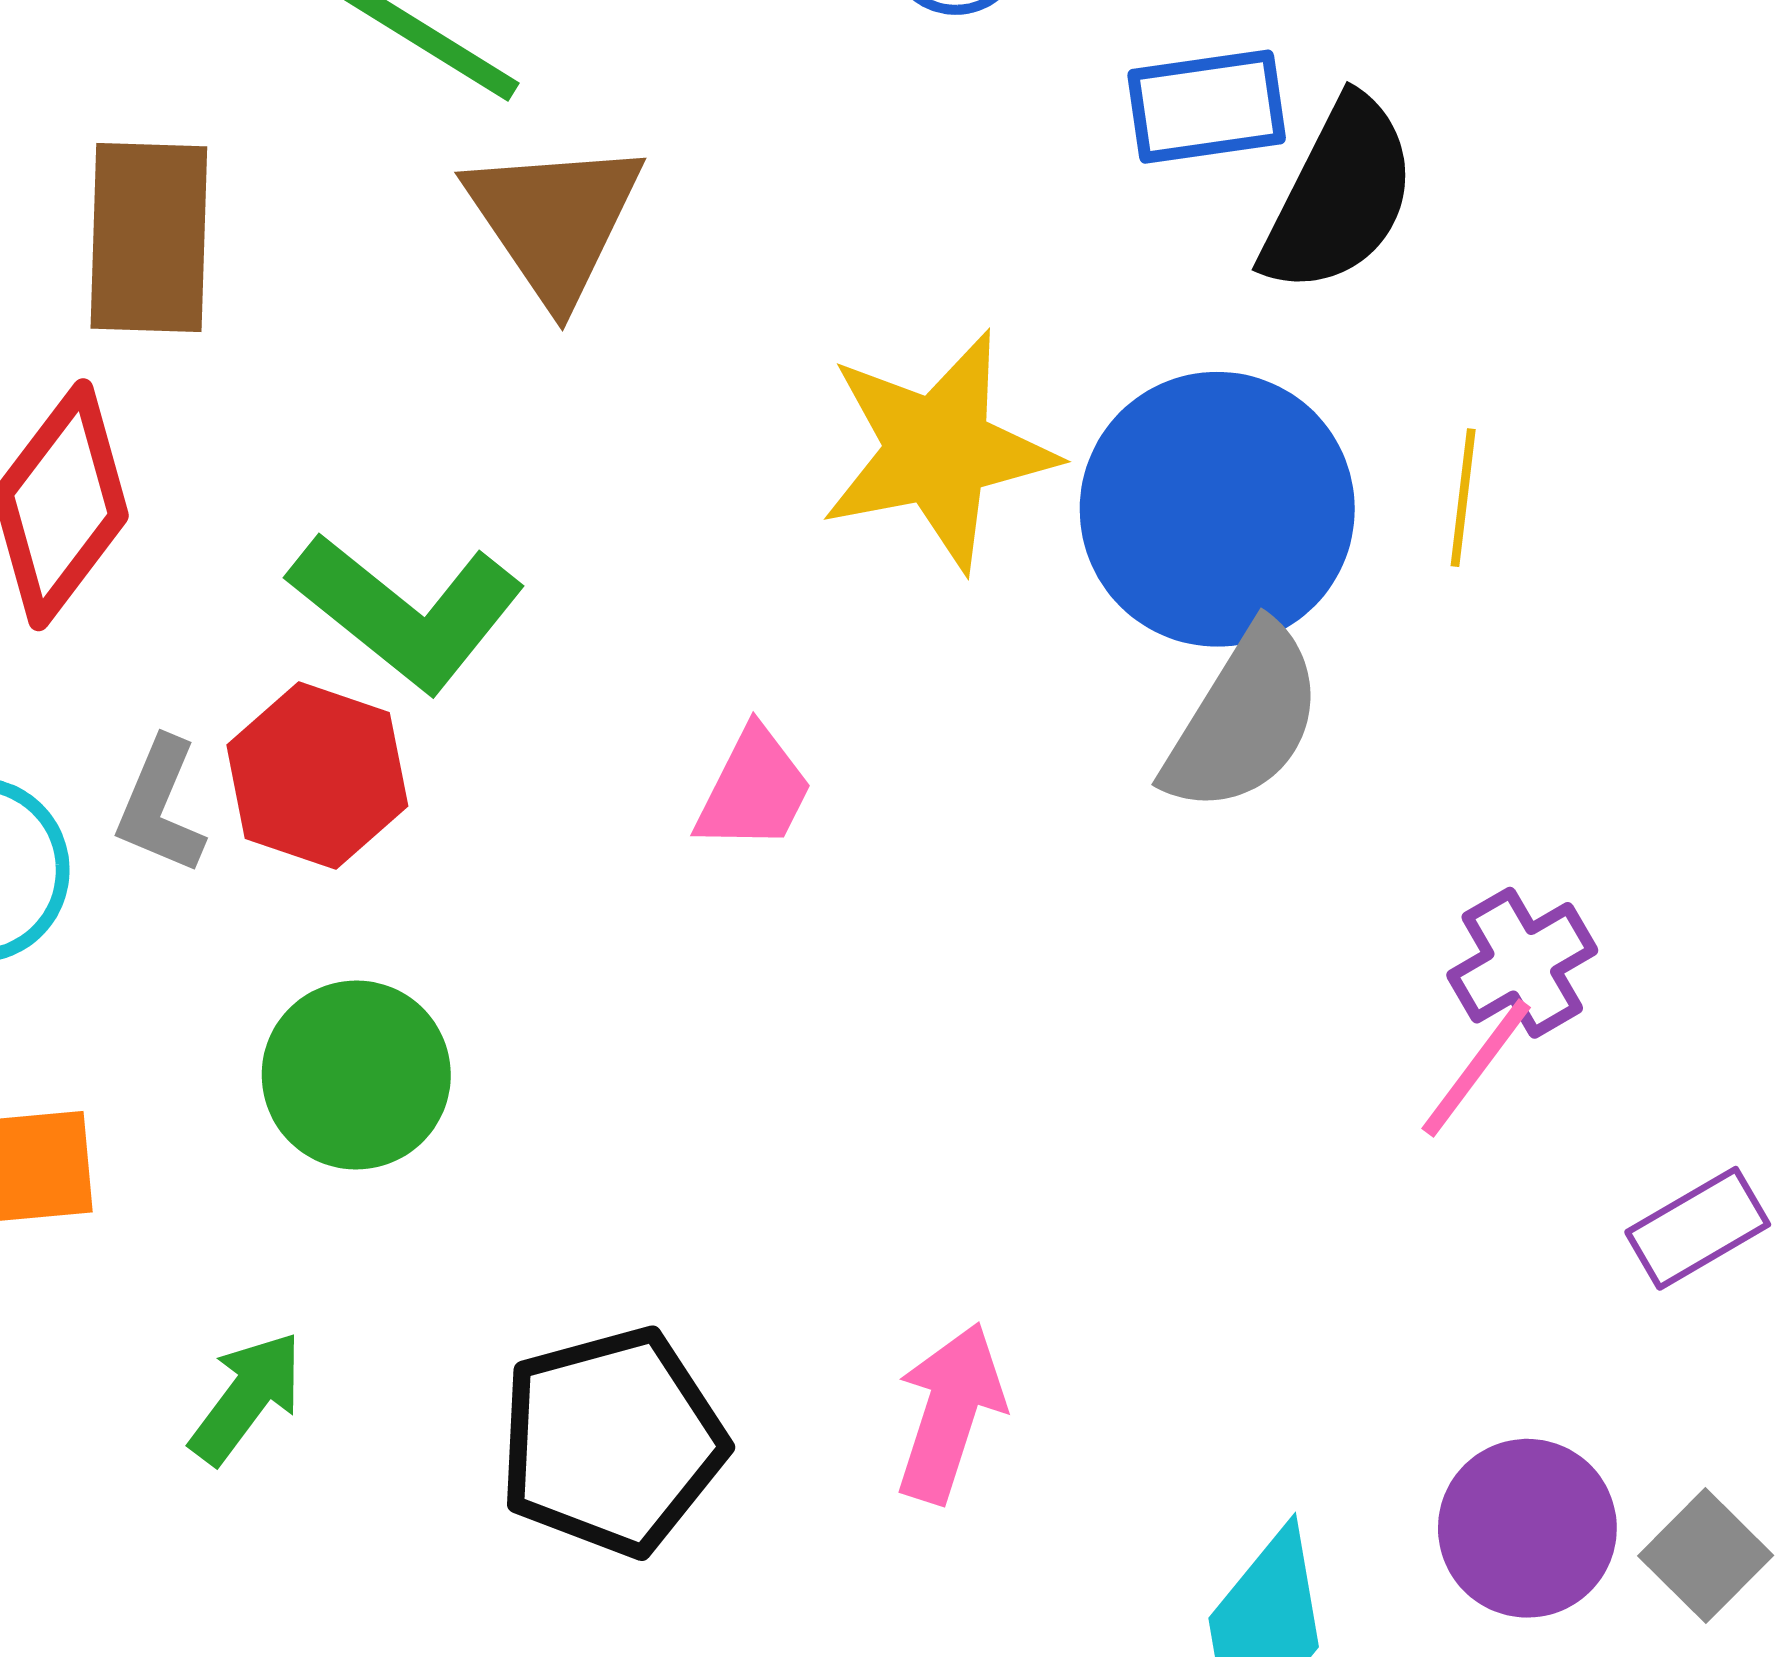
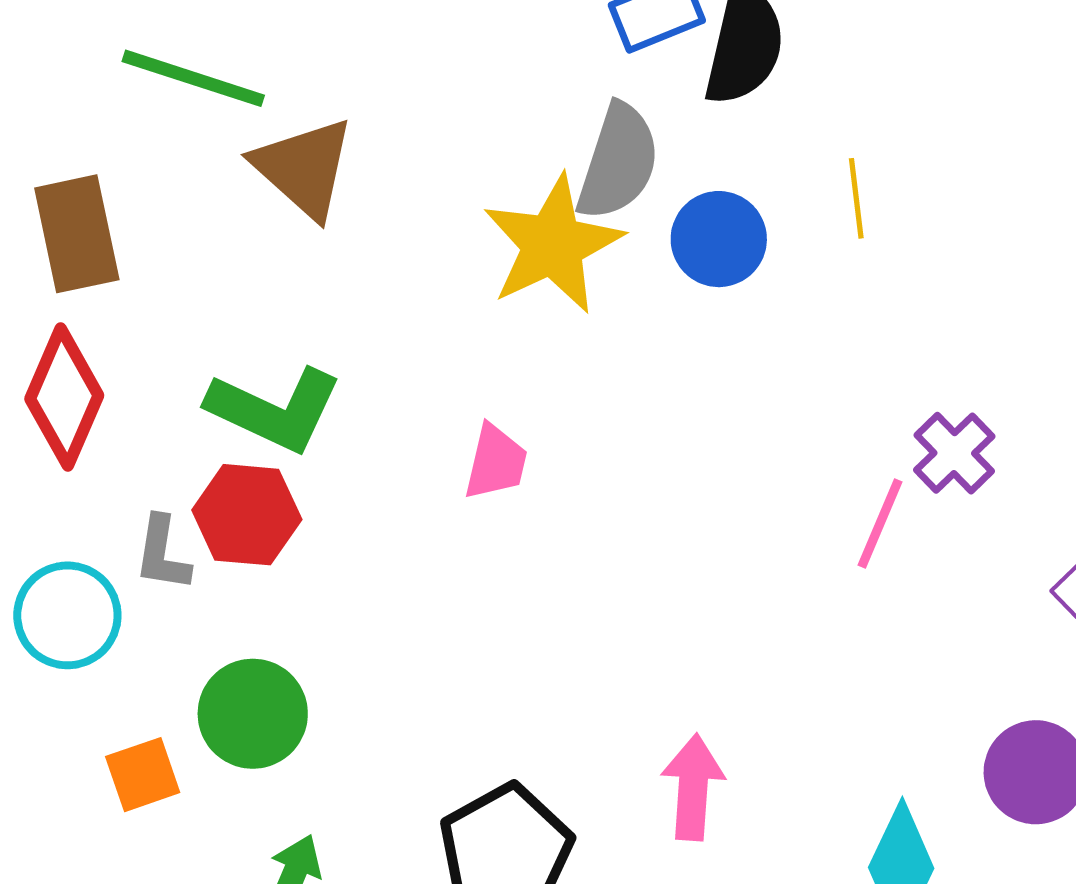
blue circle: (1217, 509) -> (719, 239), size x0.6
gray semicircle: (1244, 719) -> (618, 162), moved
pink line: (1476, 1068) -> (880, 523), moved
green circle: (356, 1075) -> (253, 714), moved

